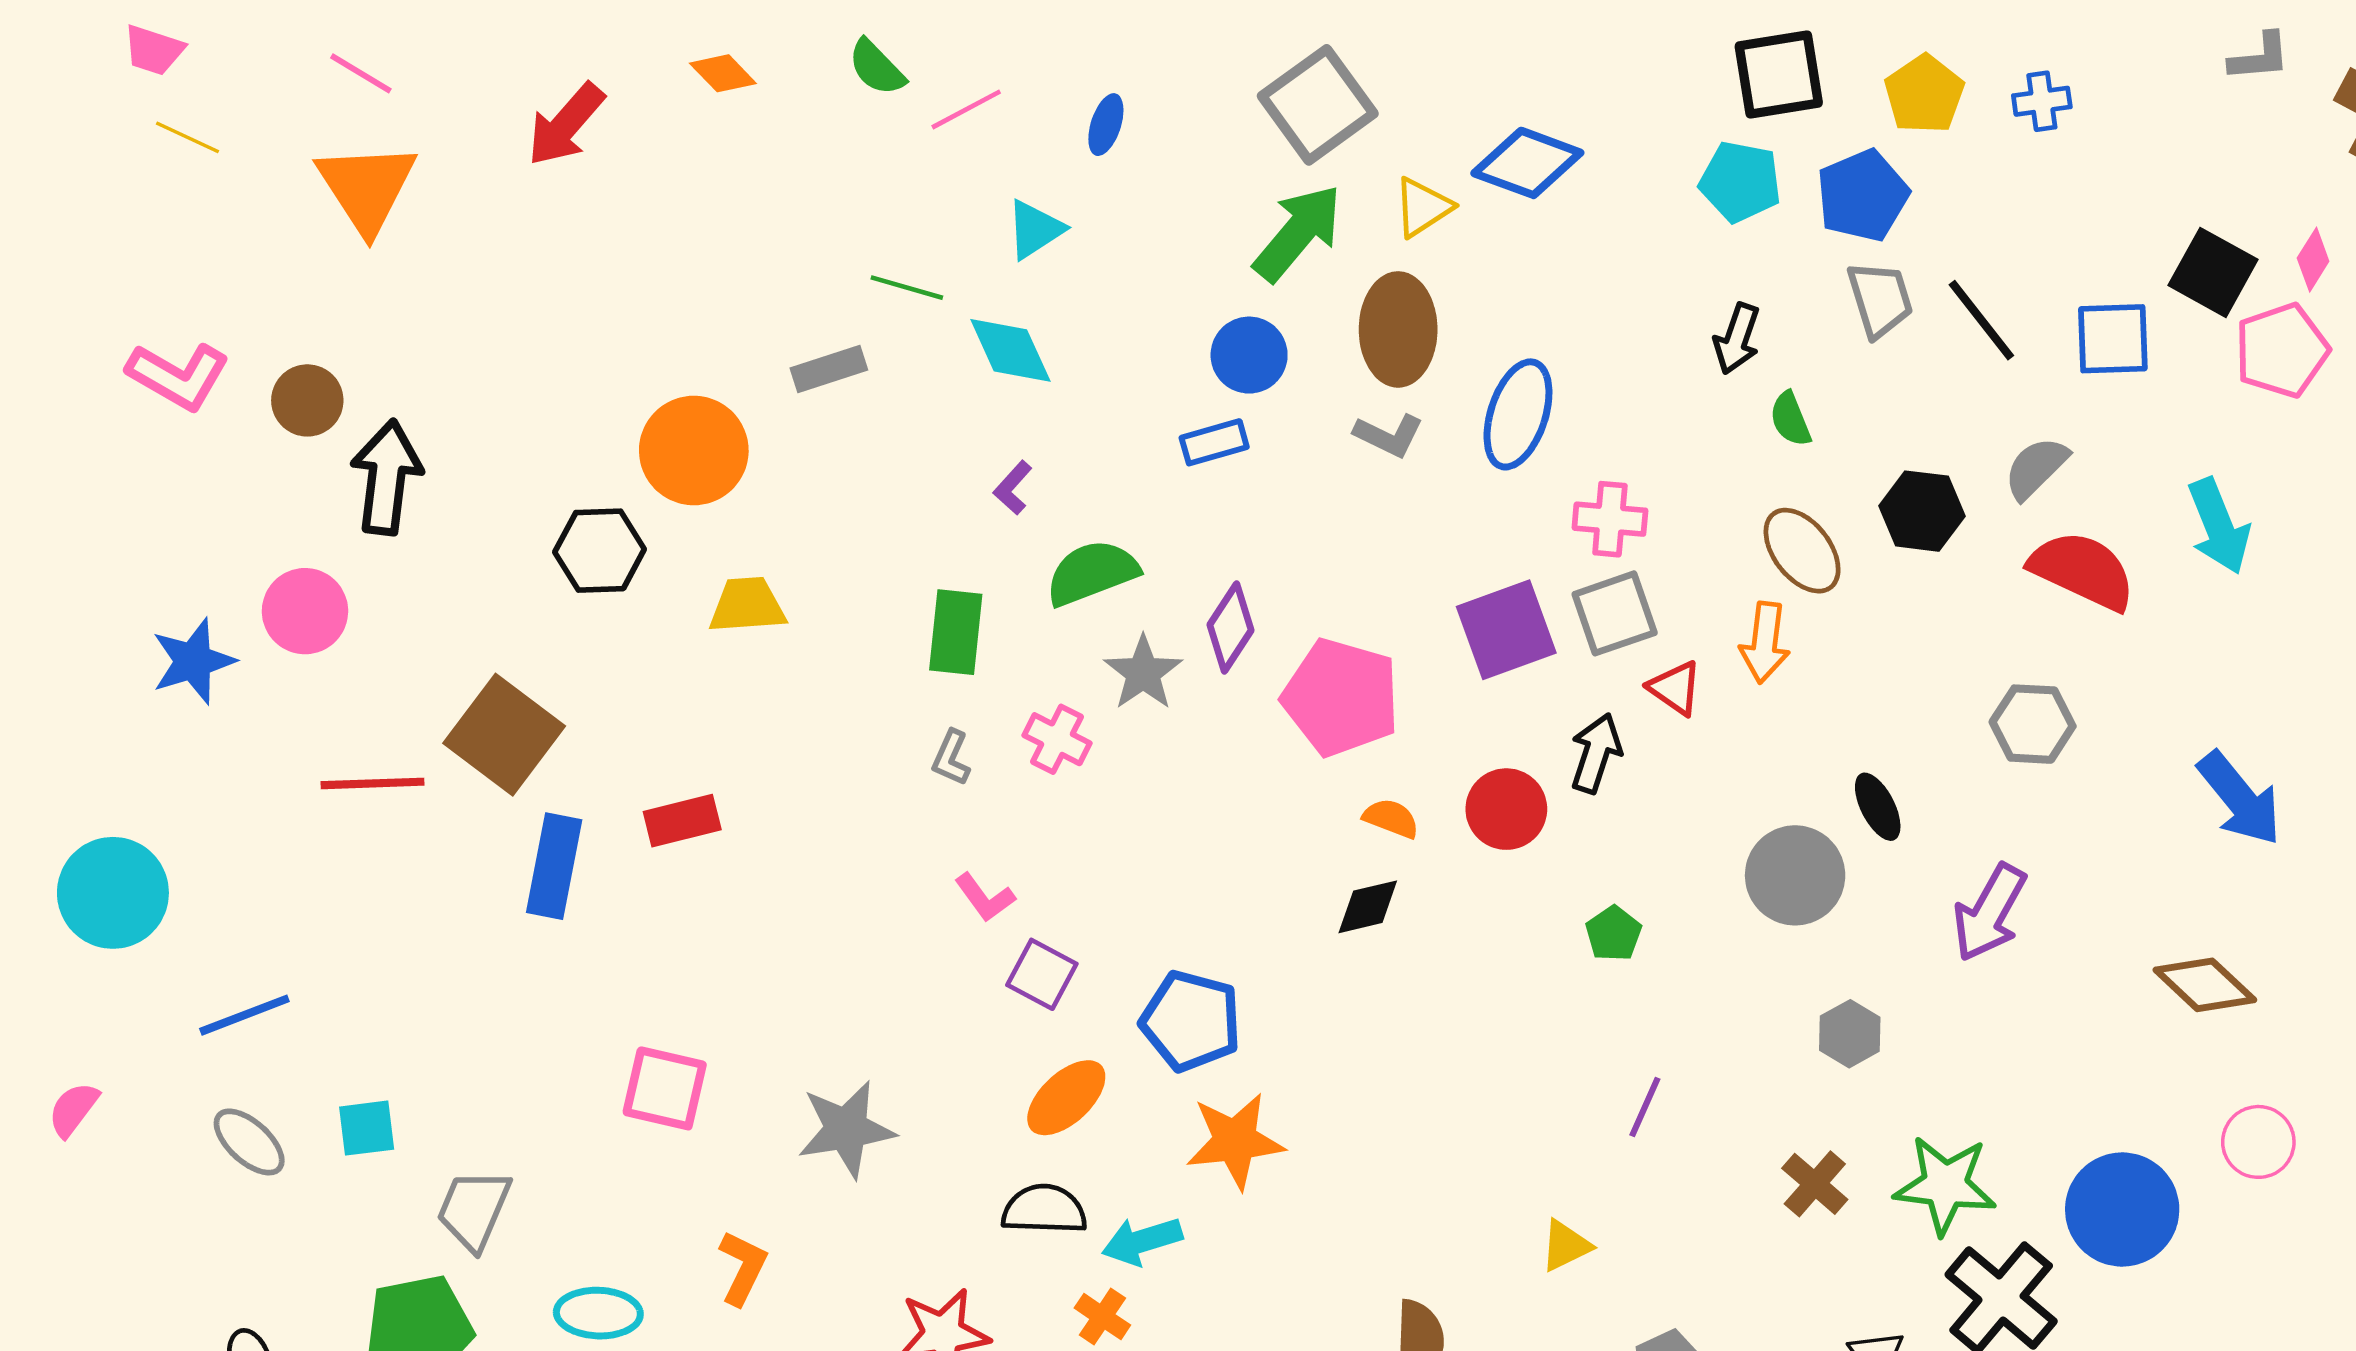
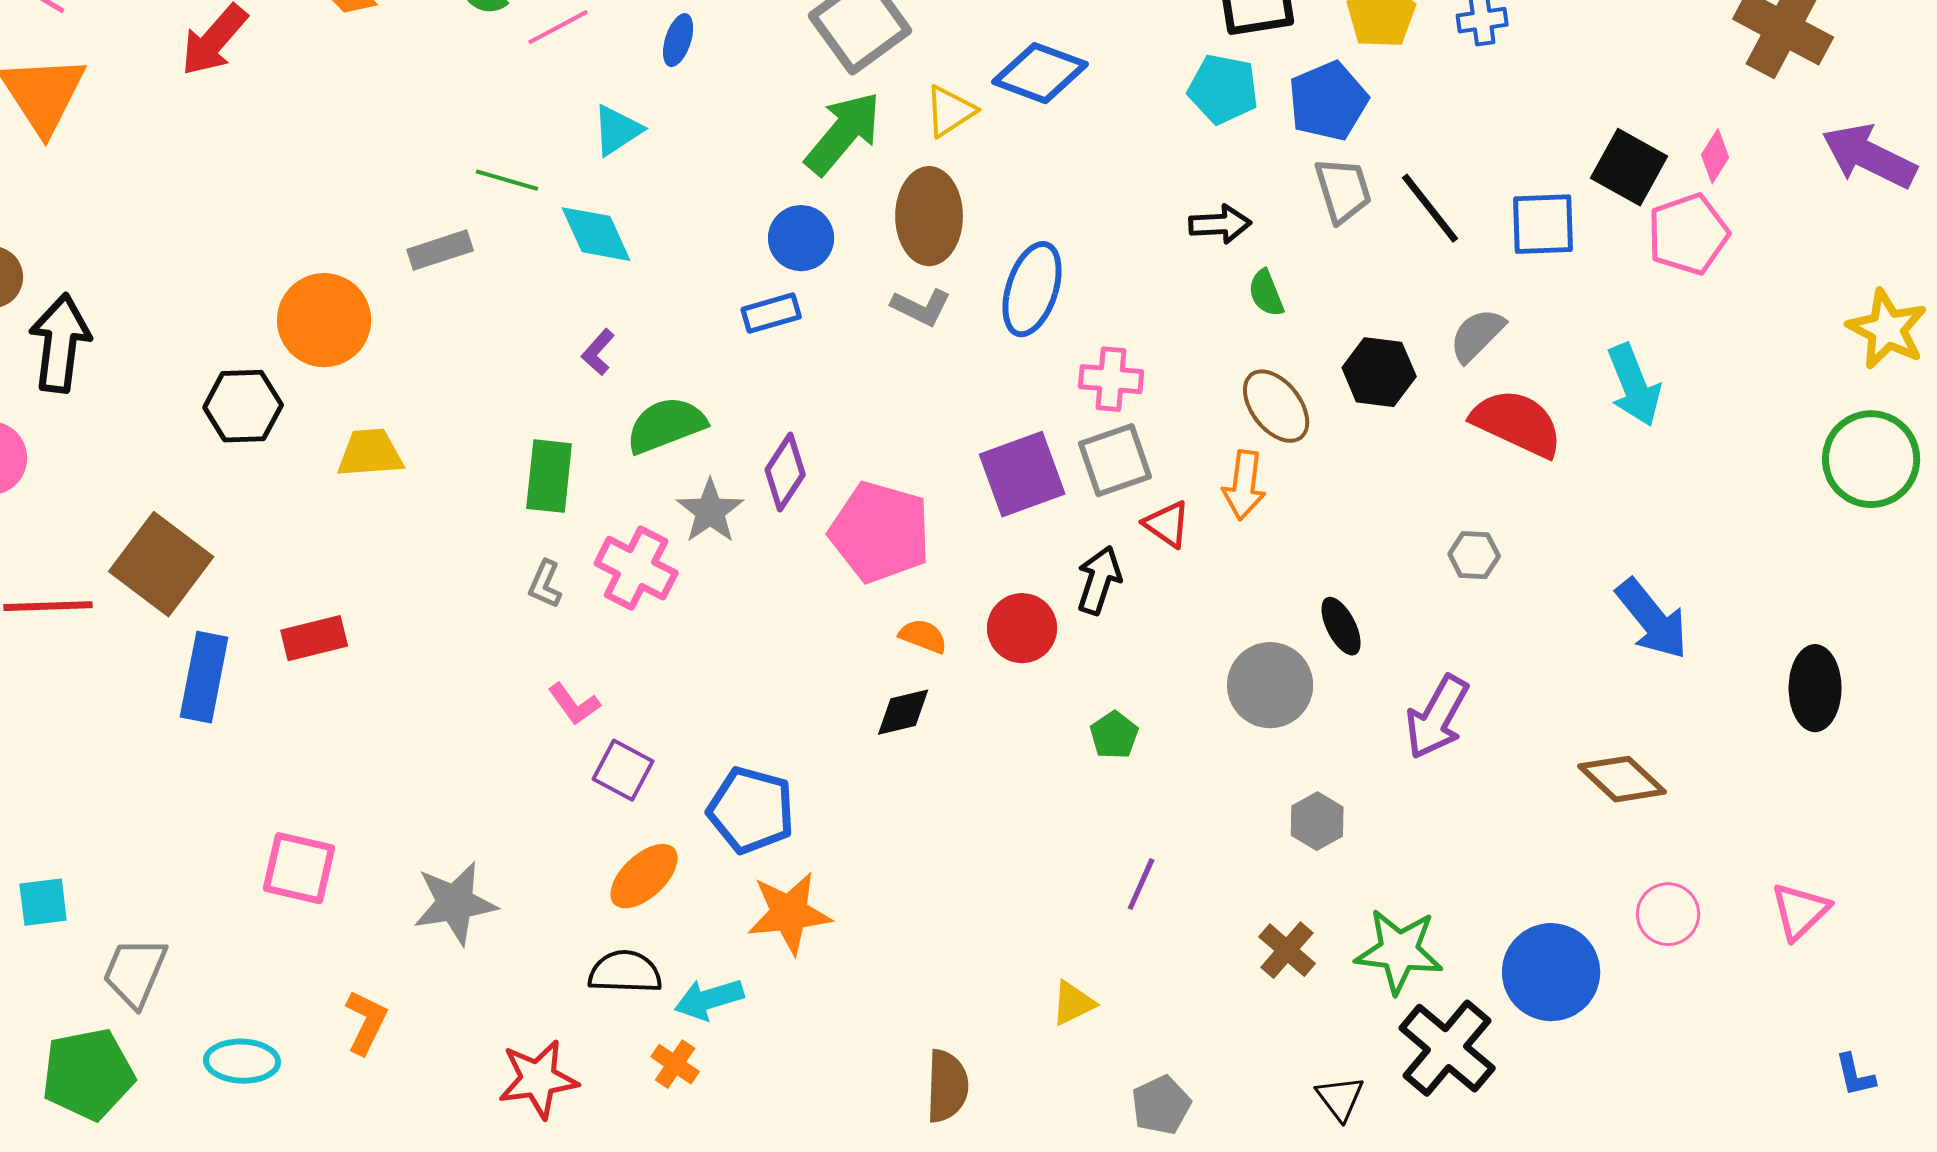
black arrow: (1737, 339) -> (1220, 224), turned -112
gray hexagon: (2033, 724) -> (1474, 555), size x0.7
pink cross: (1057, 739) -> (636, 568), size x1.4

